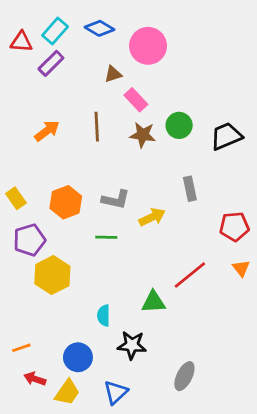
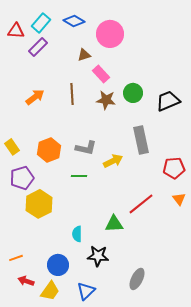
gray rectangle: (190, 189) -> (141, 140), size x1.5

